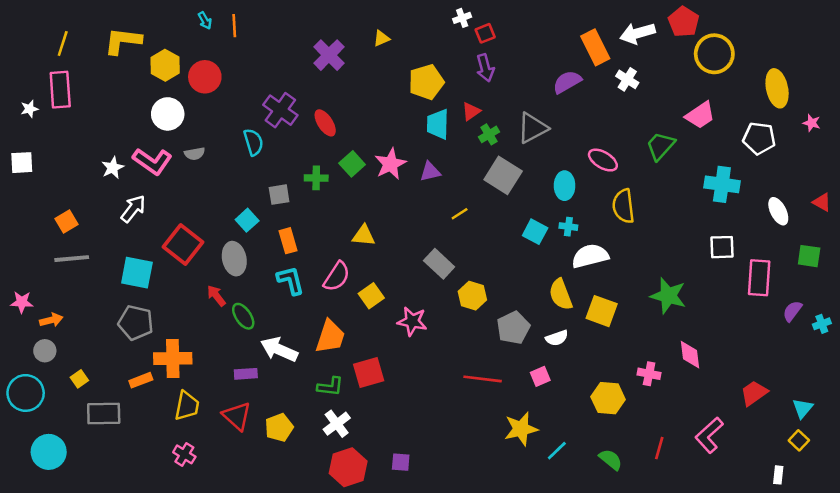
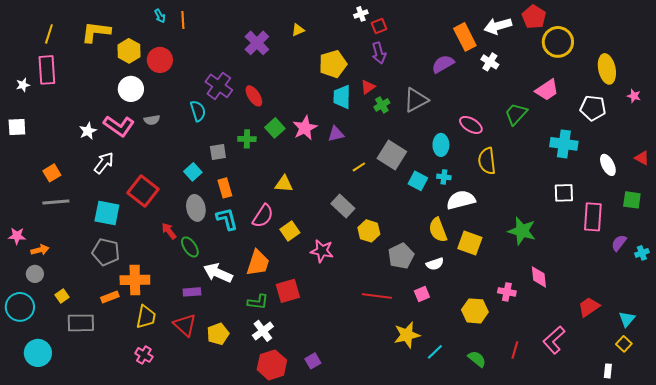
gray square: (503, 175) -> (392, 155), moved
gray ellipse: (234, 259) -> (196, 208), moved
purple square: (401, 462) -> (313, 361), turned -35

